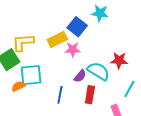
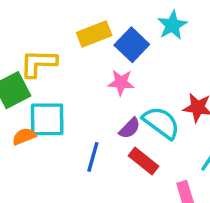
cyan star: (100, 13) -> (172, 25), turned 30
yellow rectangle: (57, 40) -> (94, 34), moved
red rectangle: (90, 95) -> (143, 161), turned -66

